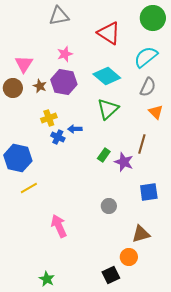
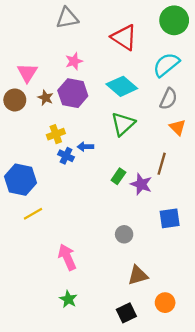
brown triangle: (141, 234) -> (138, 275), moved
orange circle: (129, 257) -> (165, 303), moved
green star: (47, 279) -> (68, 299), moved

